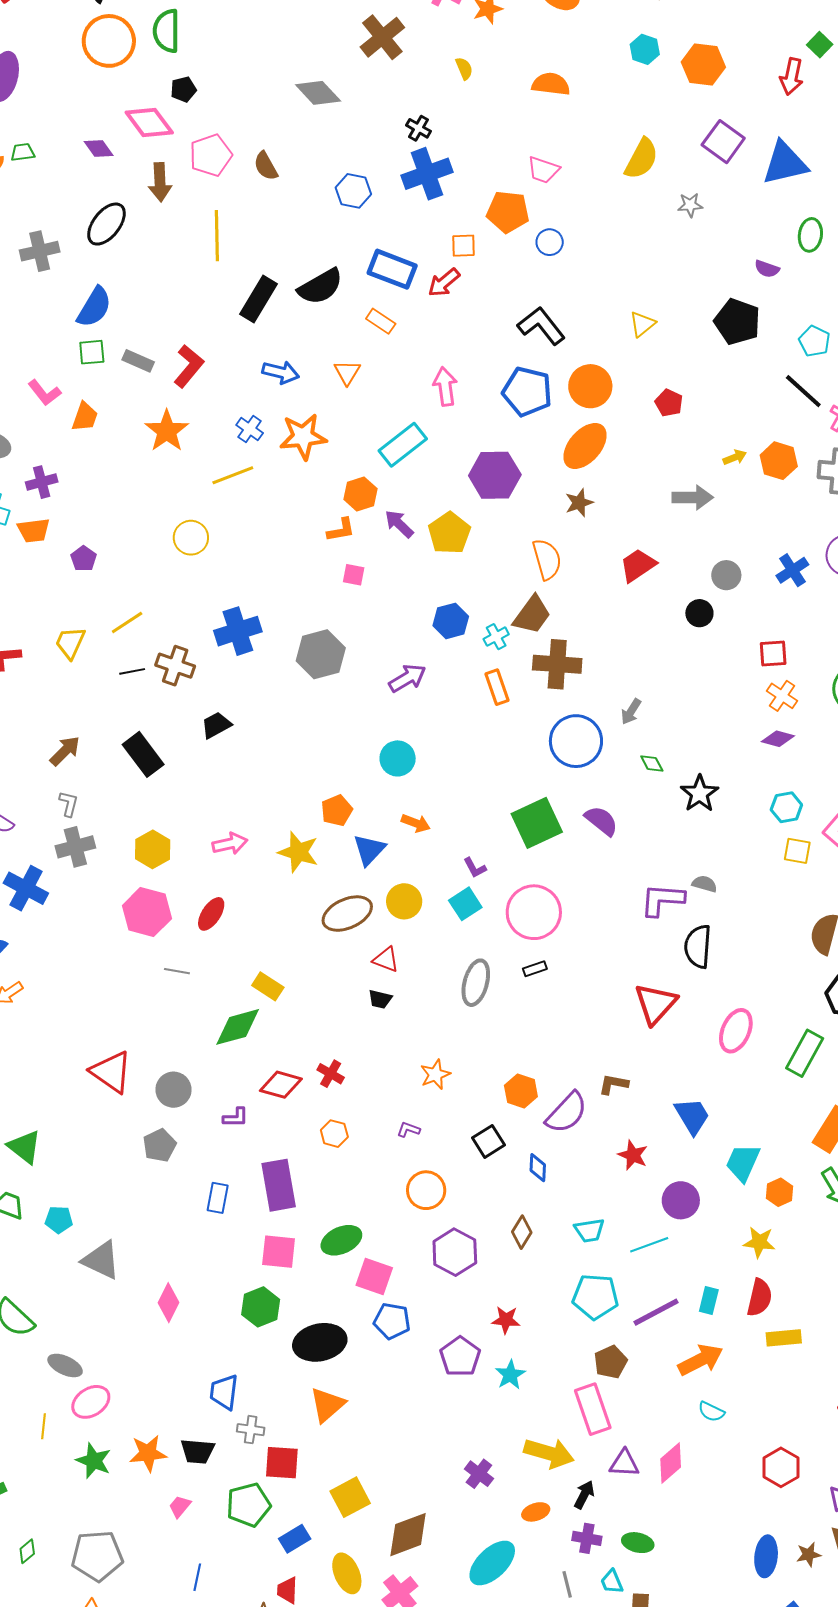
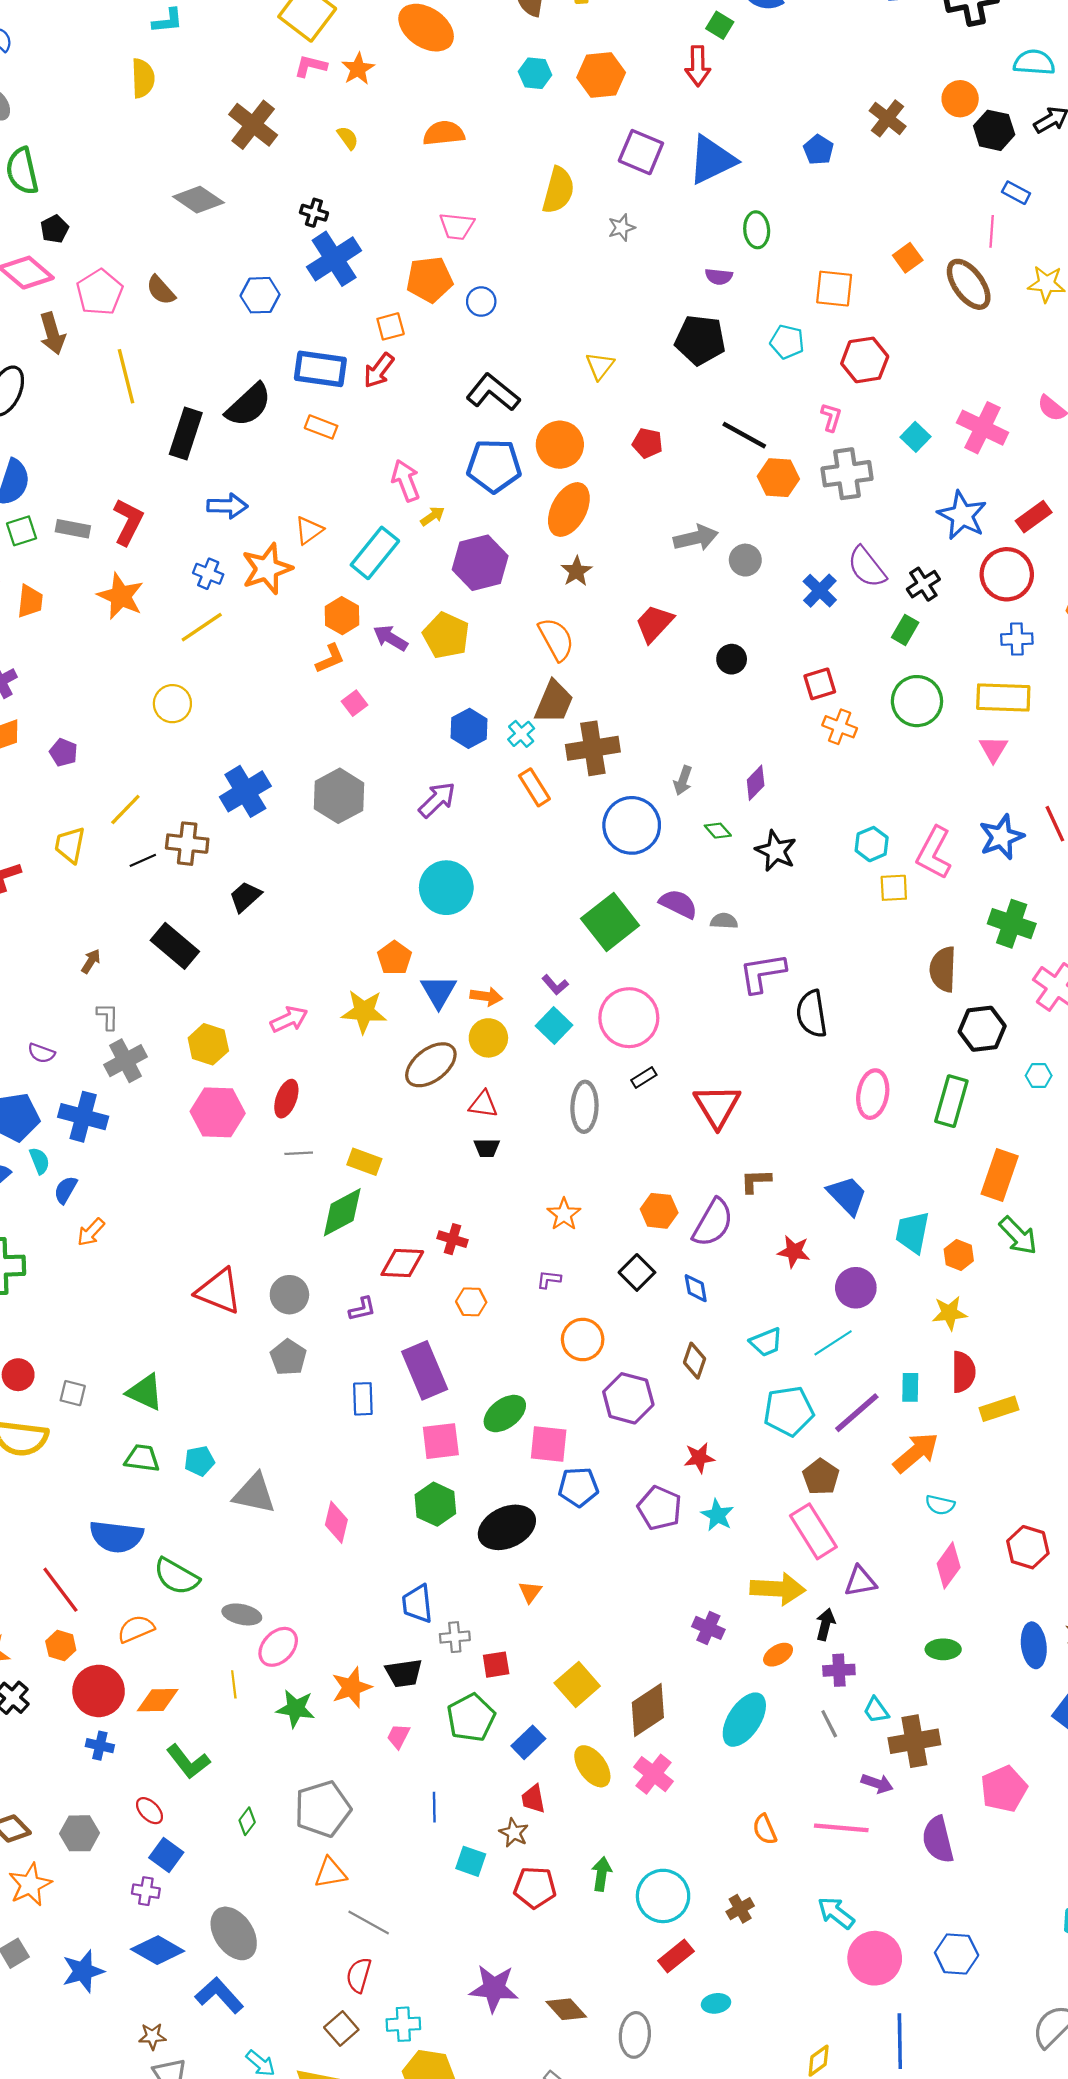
orange triangle: (347, 372) -> (309, 530), moved, turned 36
black line: (803, 391) -> (744, 435), moved
yellow arrow: (735, 457) -> (432, 516), moved
pink square: (354, 575) -> (354, 703), turned -35
gray circle: (726, 575) -> (745, 560), moved
purple diamond: (778, 739) -> (756, 783), moved, turned -48
brown arrow: (65, 751) -> (91, 961), size x0.7
cyan circle: (398, 758) -> (446, 888), size x1.4
orange arrow: (416, 823) -> (486, 996), moved
gray semicircle: (705, 884) -> (724, 921), moved
gray line: (177, 971) -> (299, 1153), moved
red triangle: (656, 1004) -> (717, 1106), moved
orange triangle: (327, 1405) -> (530, 1592), size x0.6
red square: (282, 1463) -> (496, 1665), size x0.7
pink diamond: (671, 1463) -> (949, 1565), moved
green ellipse: (638, 1543) -> (943, 1649), moved

